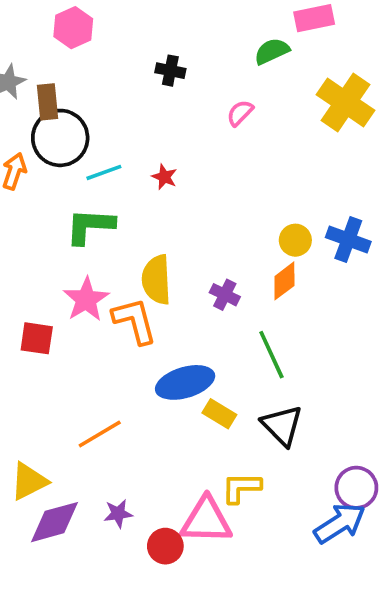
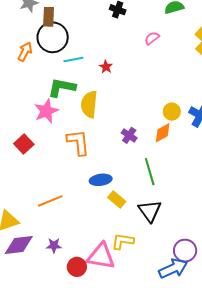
yellow semicircle: (156, 280) -> (89, 104), moved
pink star: (86, 299) -> (46, 111), moved
red square: (37, 338) -> (24, 144), turned 30
blue ellipse: (185, 382) -> (101, 180), size x0.7

